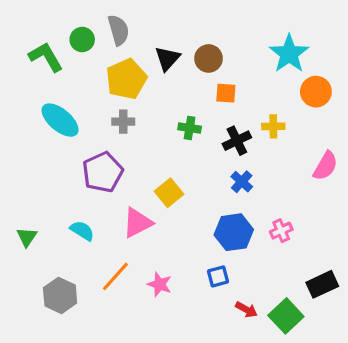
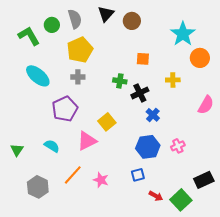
black triangle: (167, 58) -> (106, 14), moved
brown circle: (209, 58) -> (132, 21), moved
black cross: (237, 141) -> (140, 93), moved

